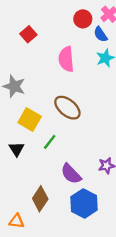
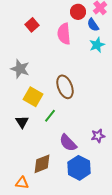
pink semicircle: (66, 59) -> (64, 34), moved
brown ellipse: (67, 108) -> (65, 87), turned 30
brown diamond: (40, 199) -> (42, 164), turned 35

